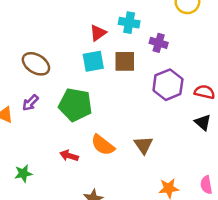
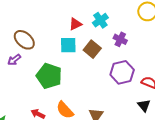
cyan cross: (129, 23) -> (100, 20), turned 35
brown square: (125, 61) -> (92, 49), turned 30
purple arrow: (30, 103) -> (14, 60), moved

